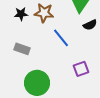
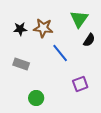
black semicircle: (90, 25) -> (89, 40), turned -32
green circle: (37, 83) -> (36, 98), size x0.6

